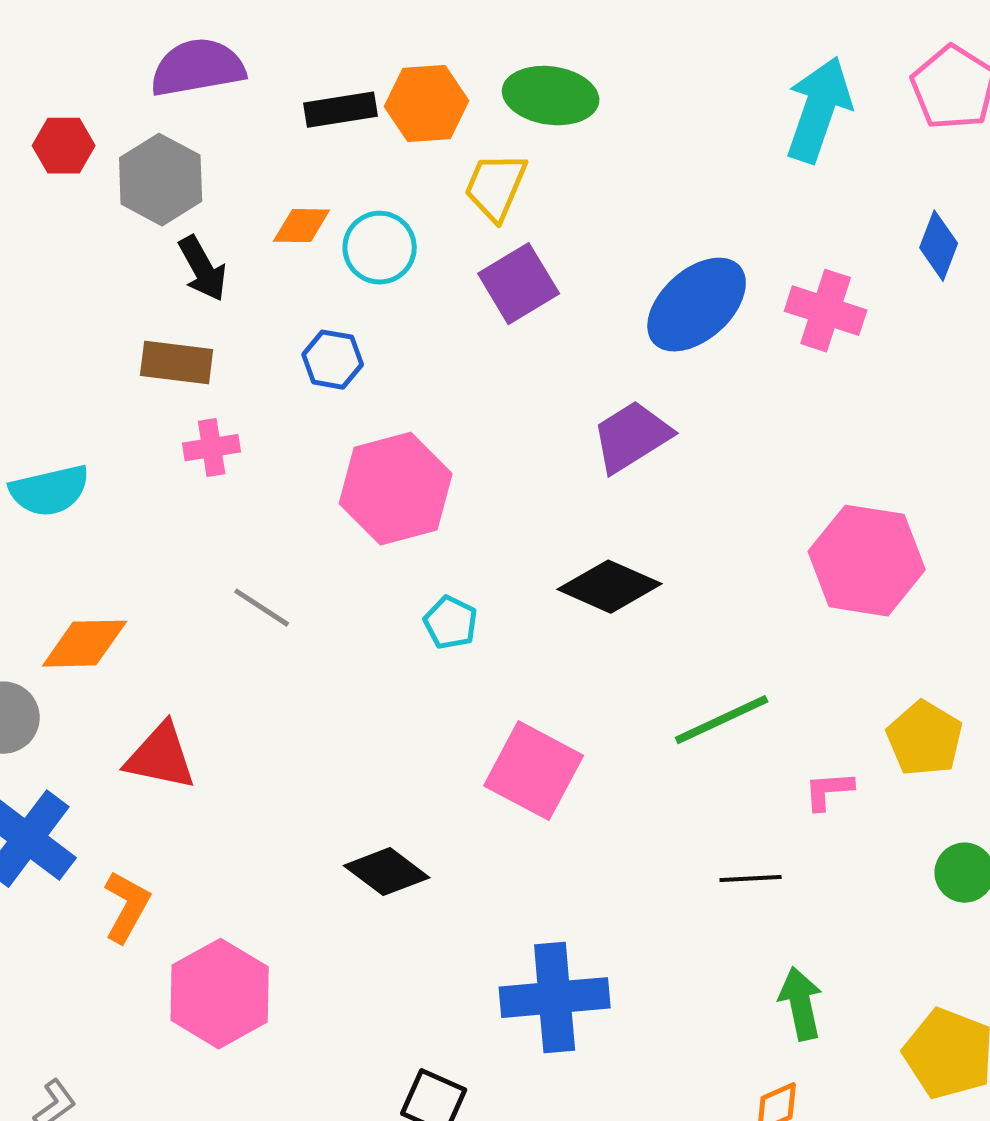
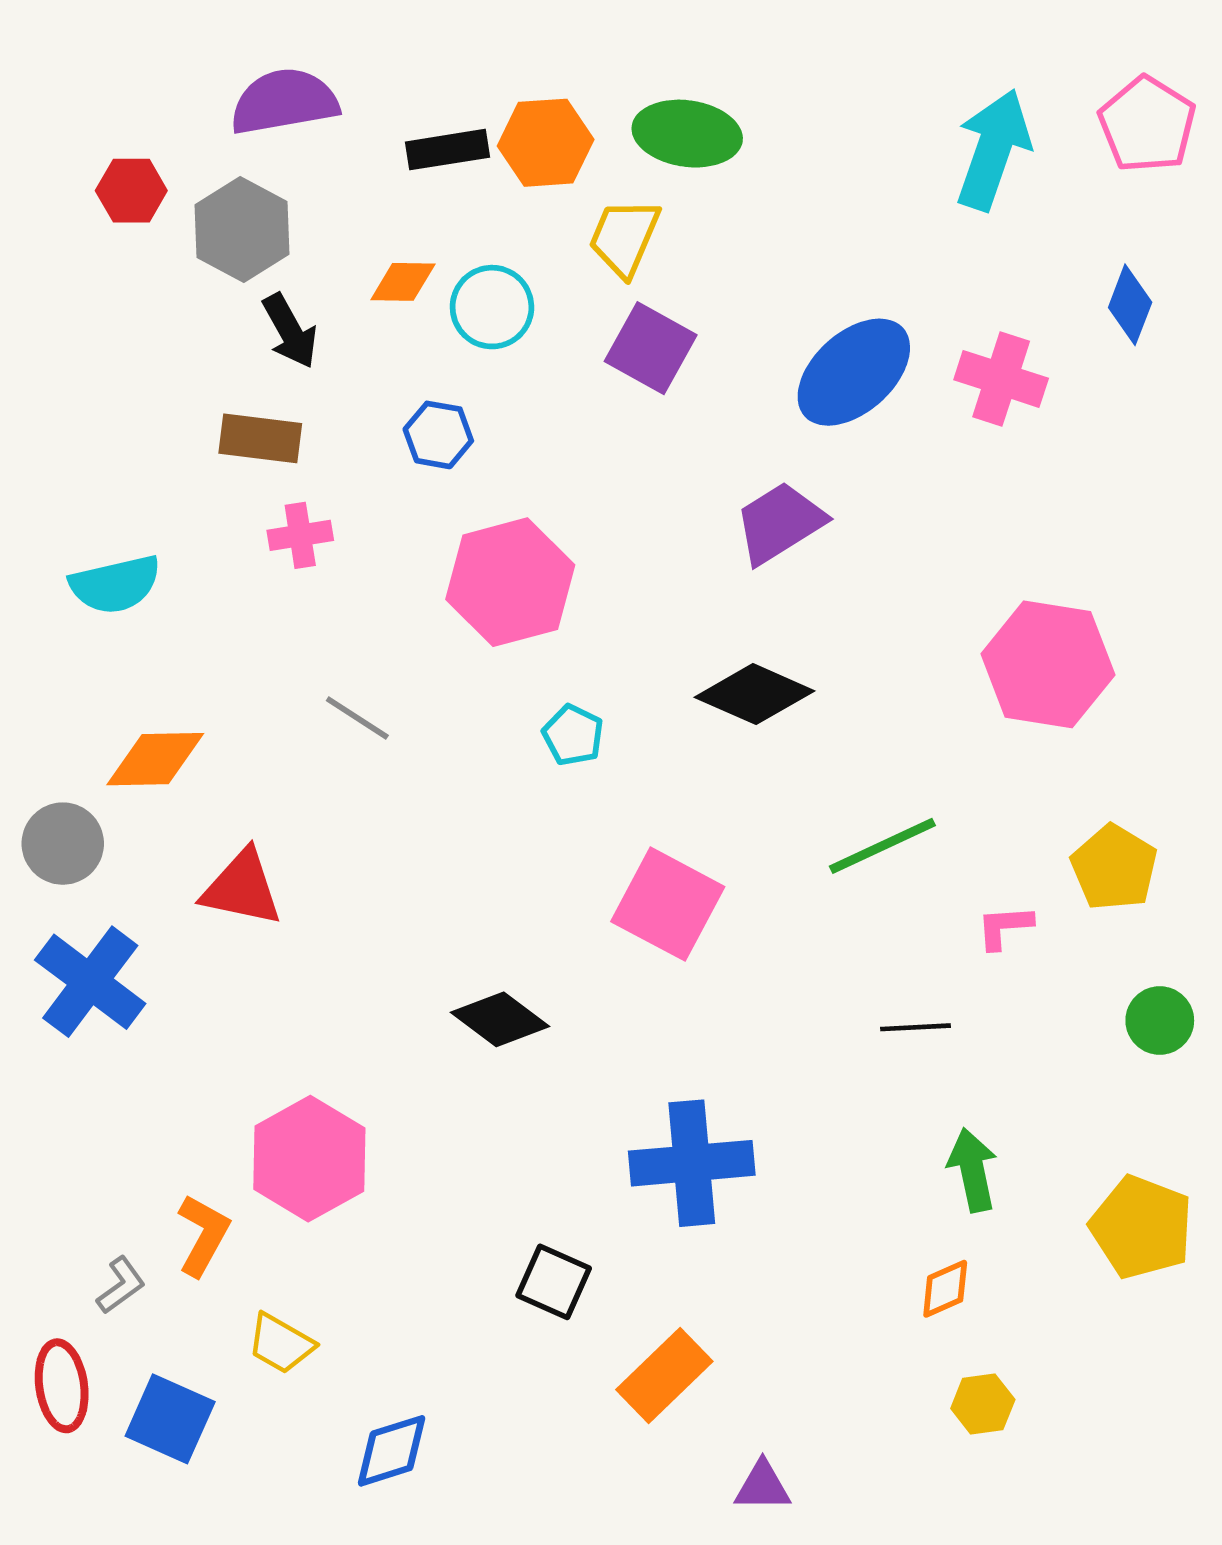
purple square: (519, 284) -> (651, 348), turned -30
orange L-shape: (127, 907) -> (203, 1235), moved

